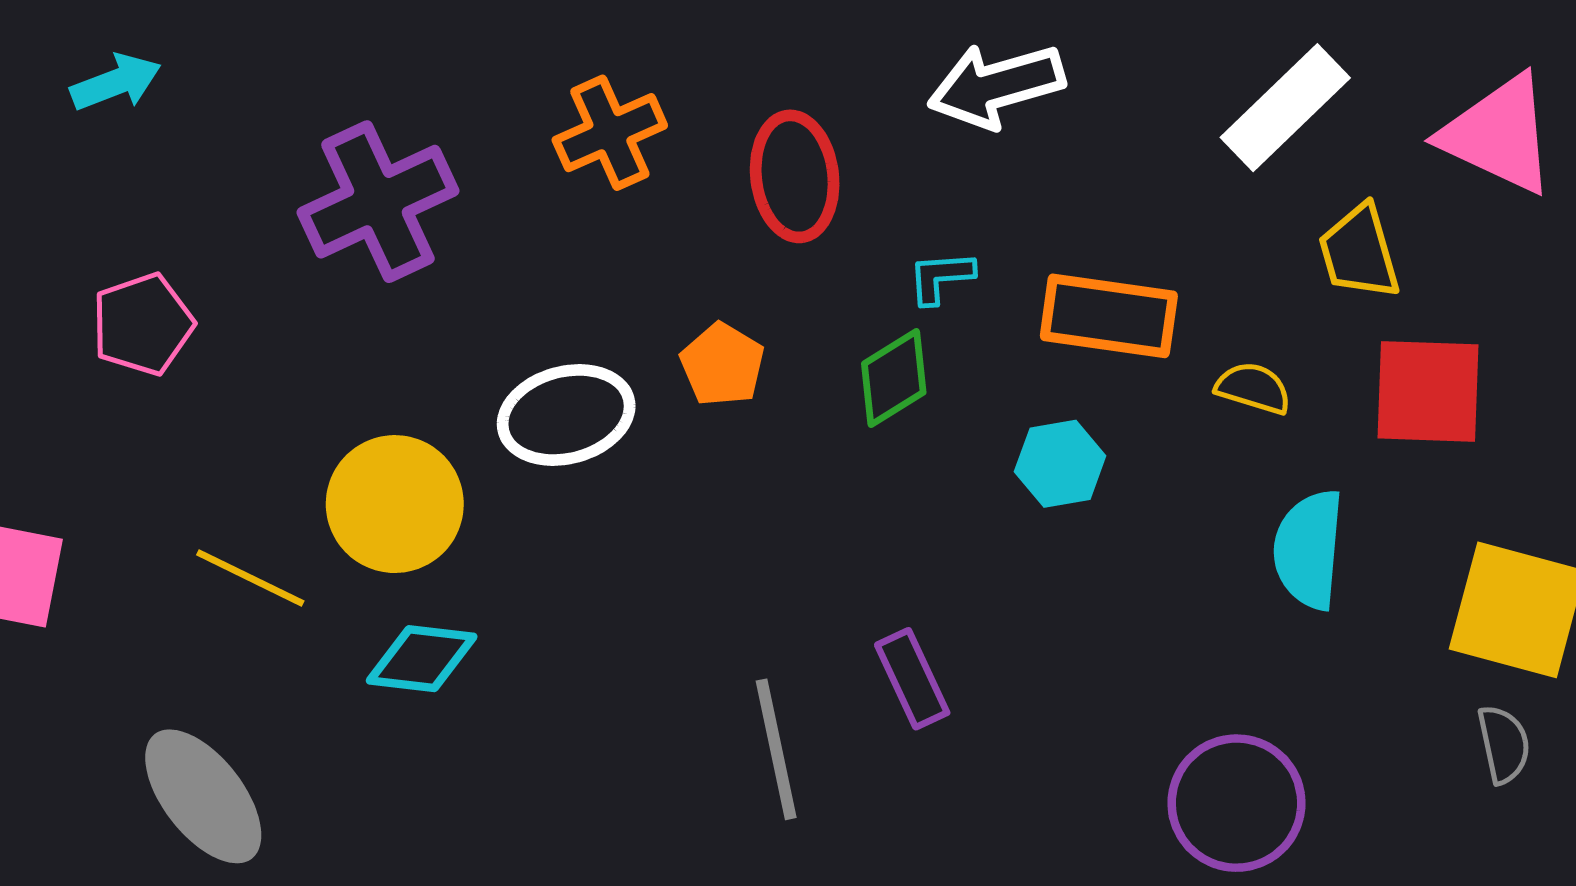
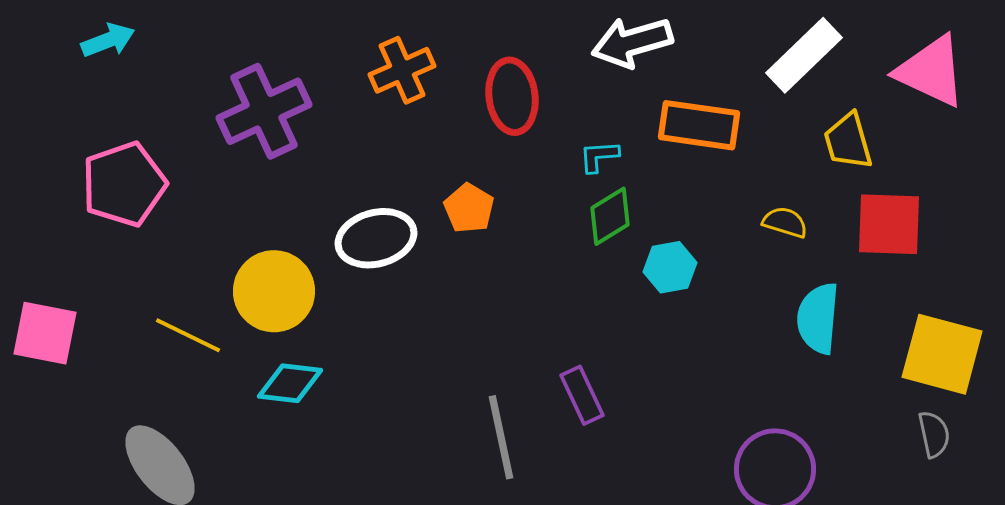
orange rectangle: (1109, 316) -> (699, 125), moved
pink pentagon: (143, 324) -> (124, 184), size x1.4
green diamond: (894, 378) -> (610, 216), moved

